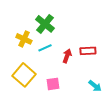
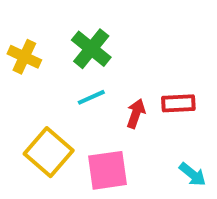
yellow cross: (24, 39) -> (24, 57), moved
pink square: (53, 84) -> (107, 170), size x1.5

